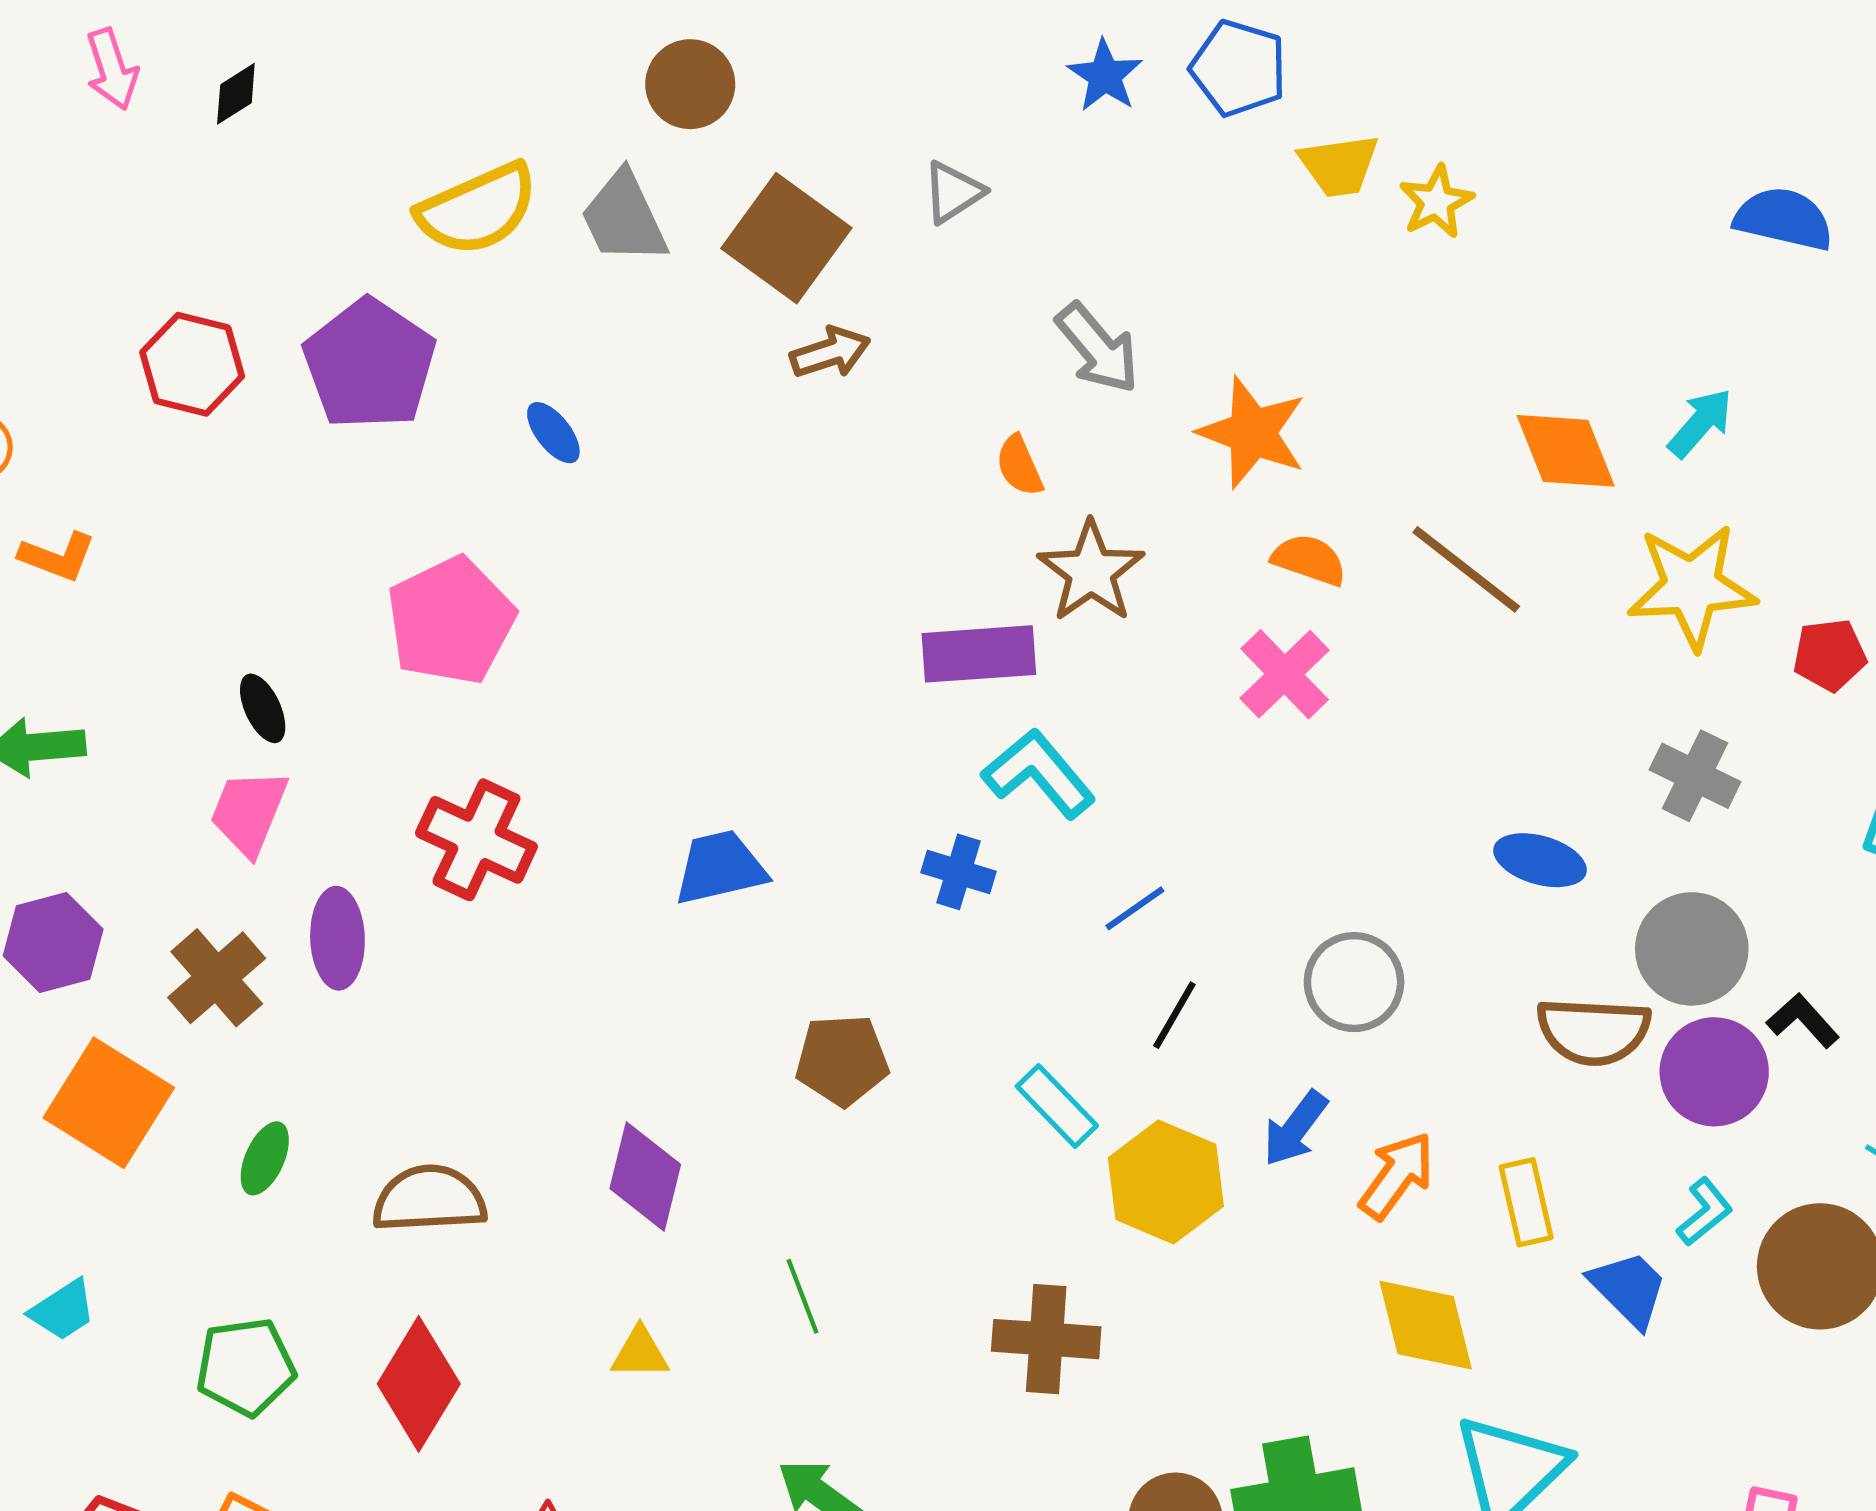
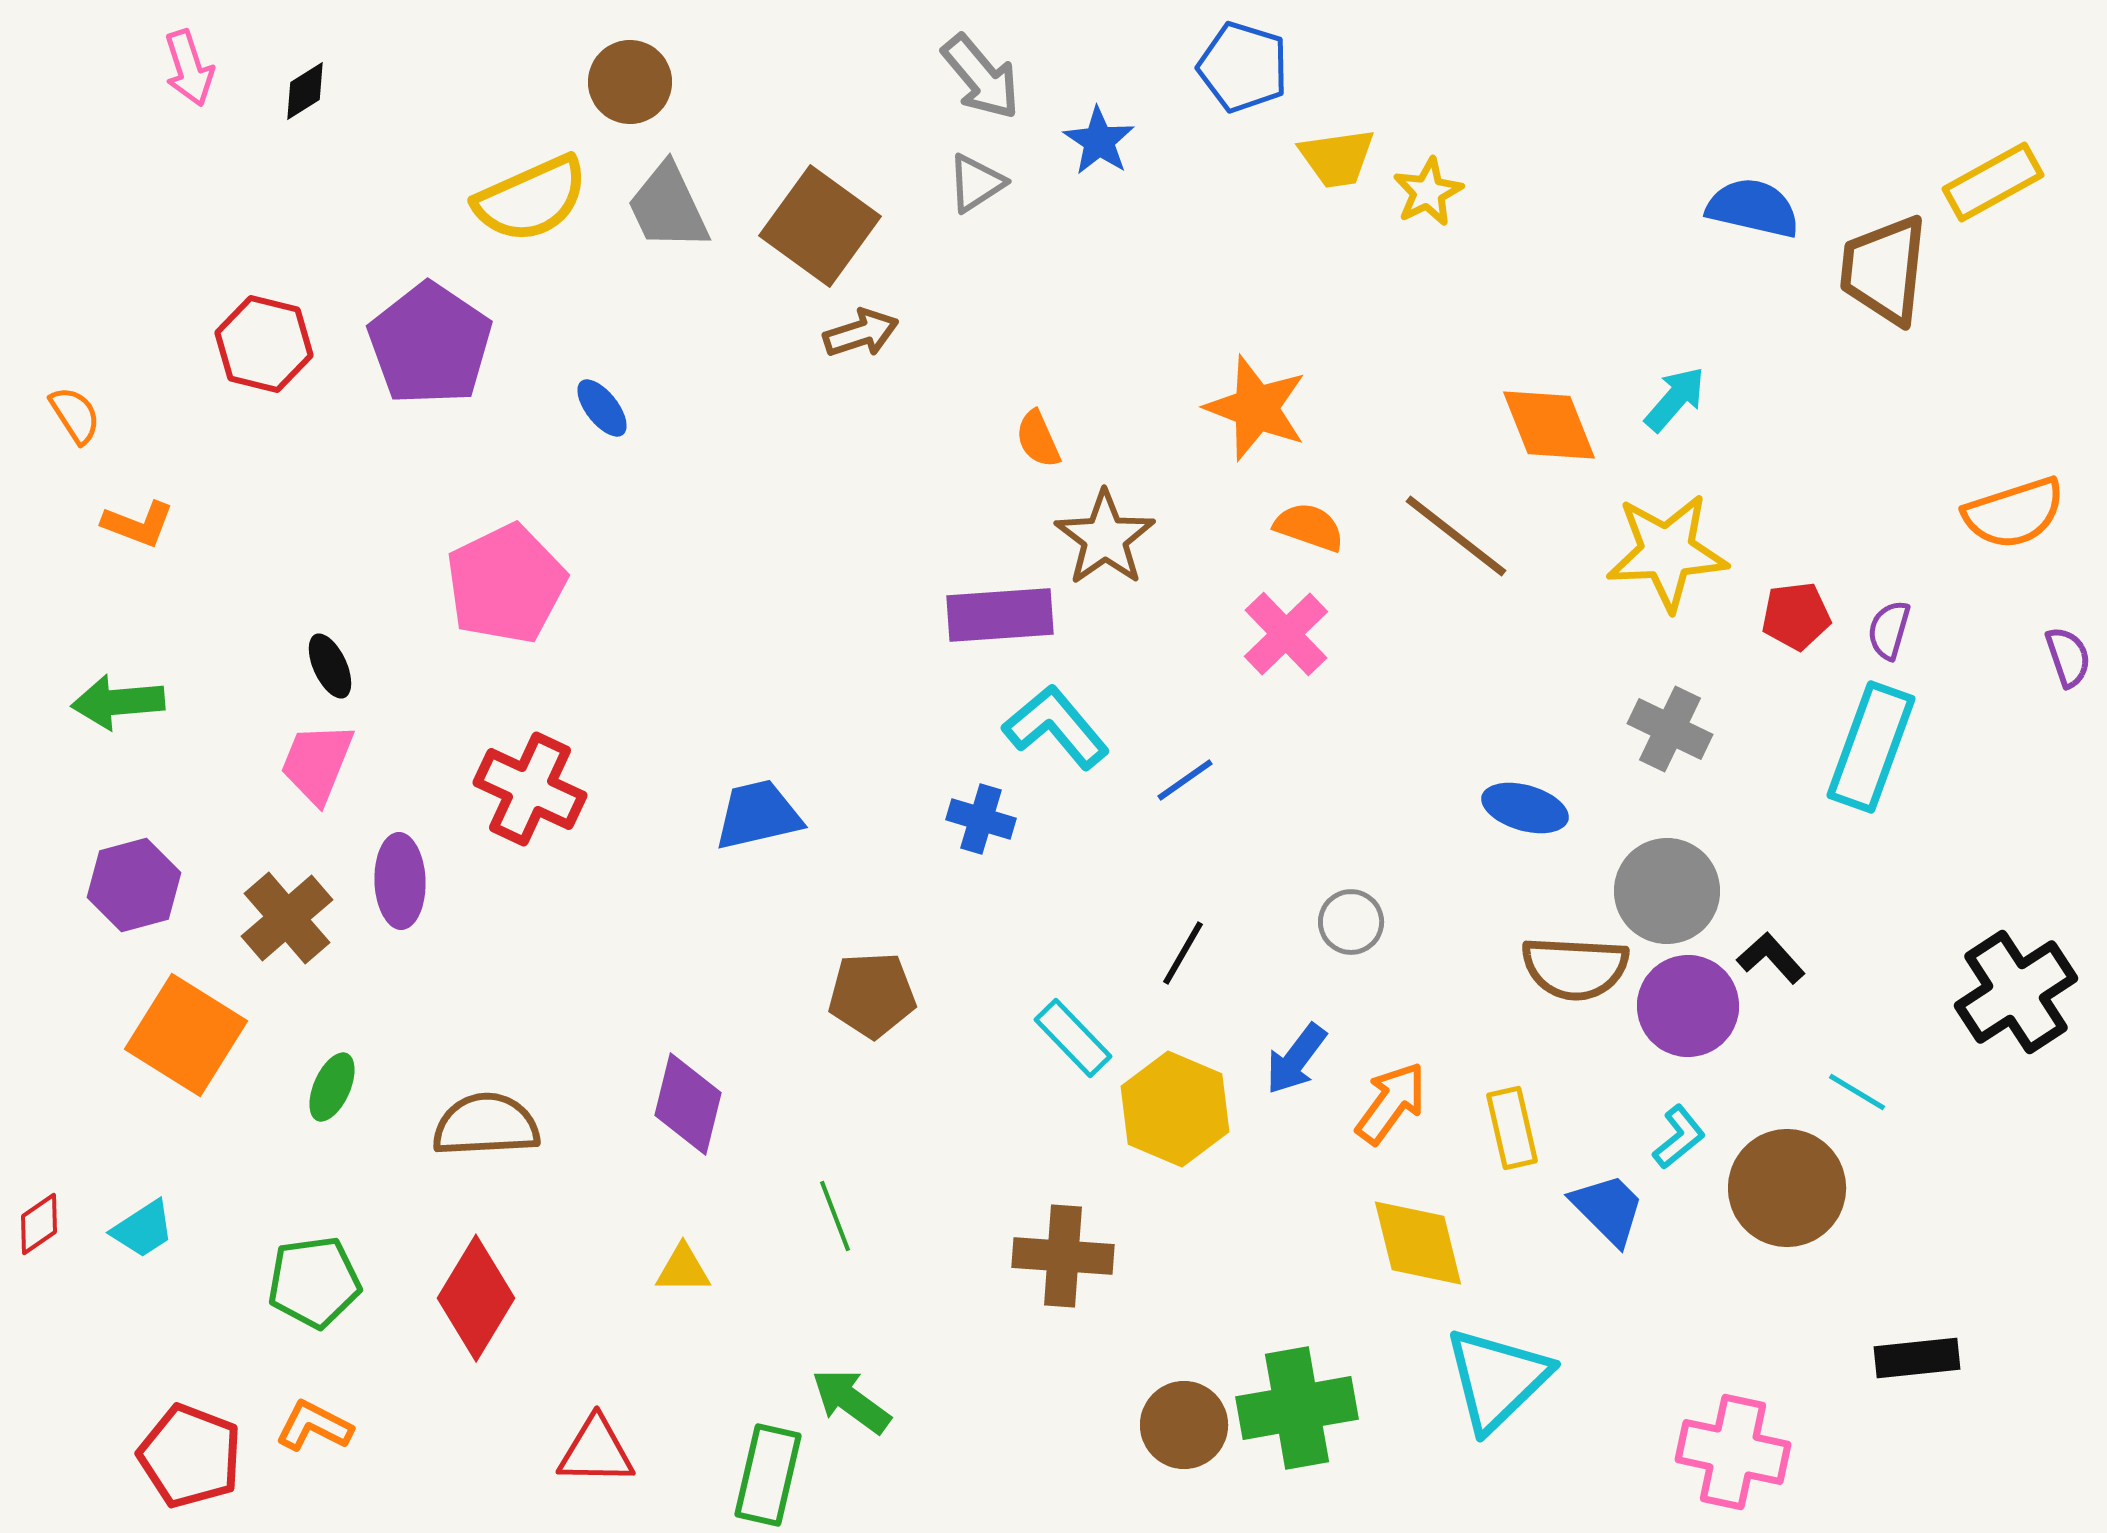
blue star: (1105, 76) -> (1099, 141), moved
brown circle: (690, 84) -> (630, 82), moved
gray arrow: (1097, 348) -> (981, 77), moved
blue line: (1135, 908) -> (1185, 780), moved
gray circle: (1354, 982) -> (1351, 922), size x0.7

